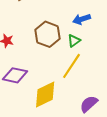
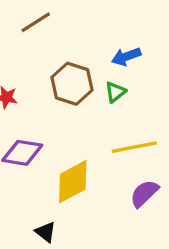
yellow line: (71, 66) -> (134, 147), moved, turned 48

